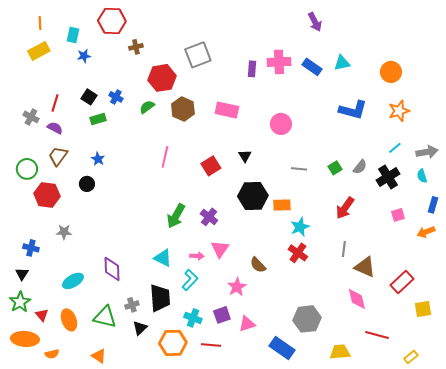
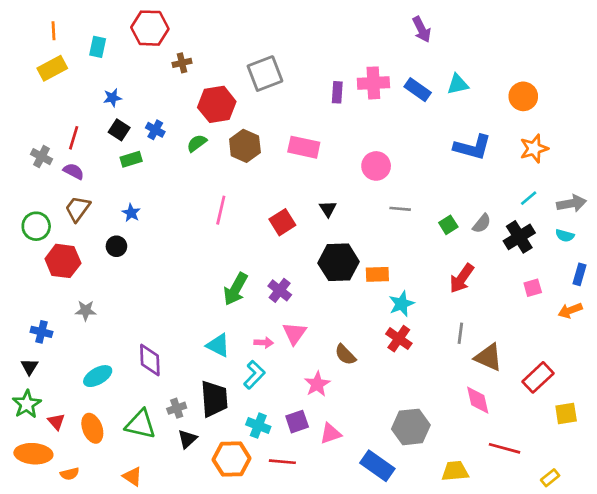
blue star: (84, 56) -> (112, 98), moved
gray line: (299, 169) -> (400, 209), moved
cyan semicircle: (422, 176) -> (565, 236), turned -56

